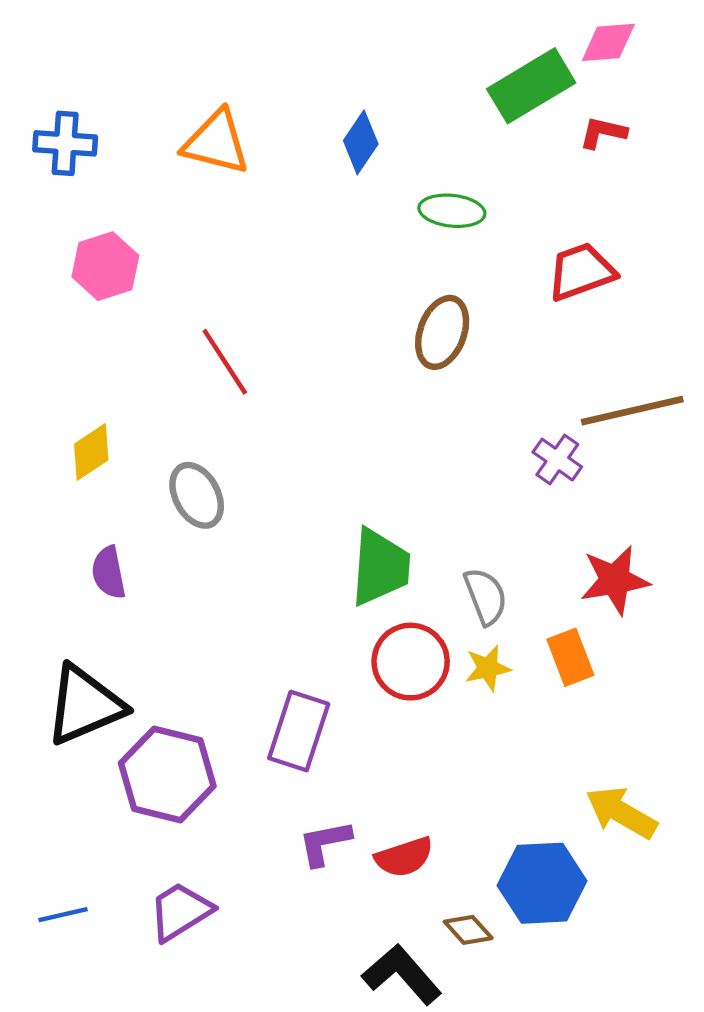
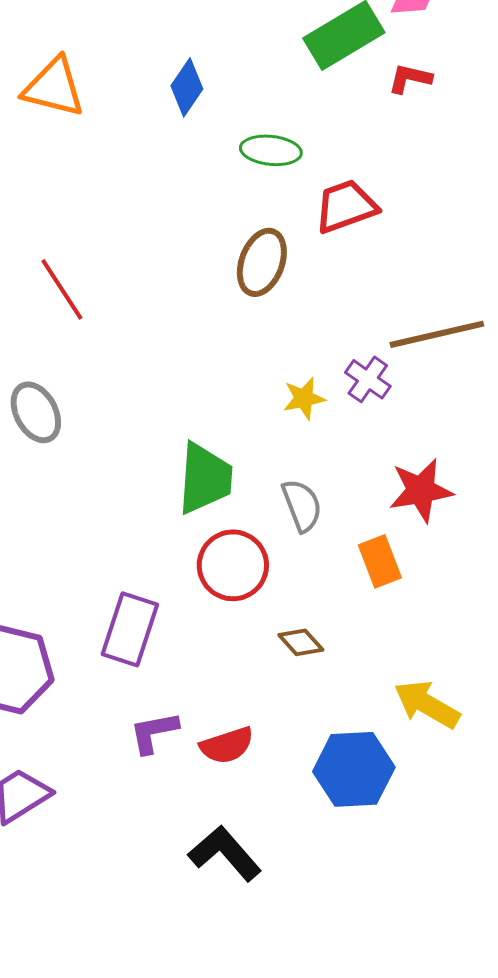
red trapezoid: (581, 272) -> (346, 206), moved
yellow star: (488, 668) -> (304, 398), moved
brown diamond: (468, 930) -> (301, 642), moved

